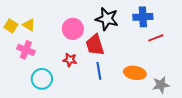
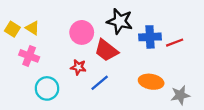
blue cross: (143, 17) -> (150, 37), moved
red trapezoid: (95, 45) -> (106, 50), turned -35
blue line: (99, 71) -> (100, 83), moved, turned 60

